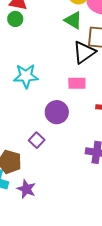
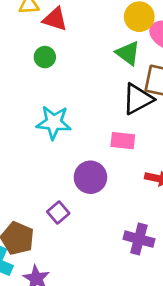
green circle: (15, 19) -> (45, 57), moved

